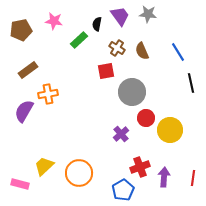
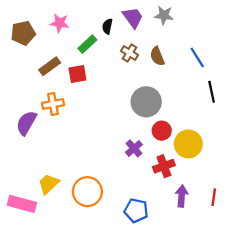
brown rectangle: (28, 70) -> (50, 66), moved
red square: (106, 71) -> (77, 74), moved
red cross: (140, 167) -> (164, 166), moved
pink rectangle: (20, 184) -> (22, 204), size x1.4
blue pentagon: (123, 190) -> (136, 210), turned -30

